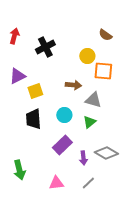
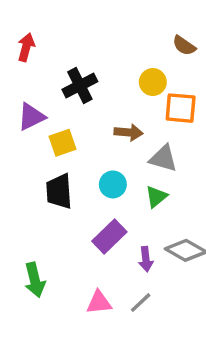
black cross: (45, 47) -> (80, 85), moved
gray line: (88, 183) -> (141, 303), moved

